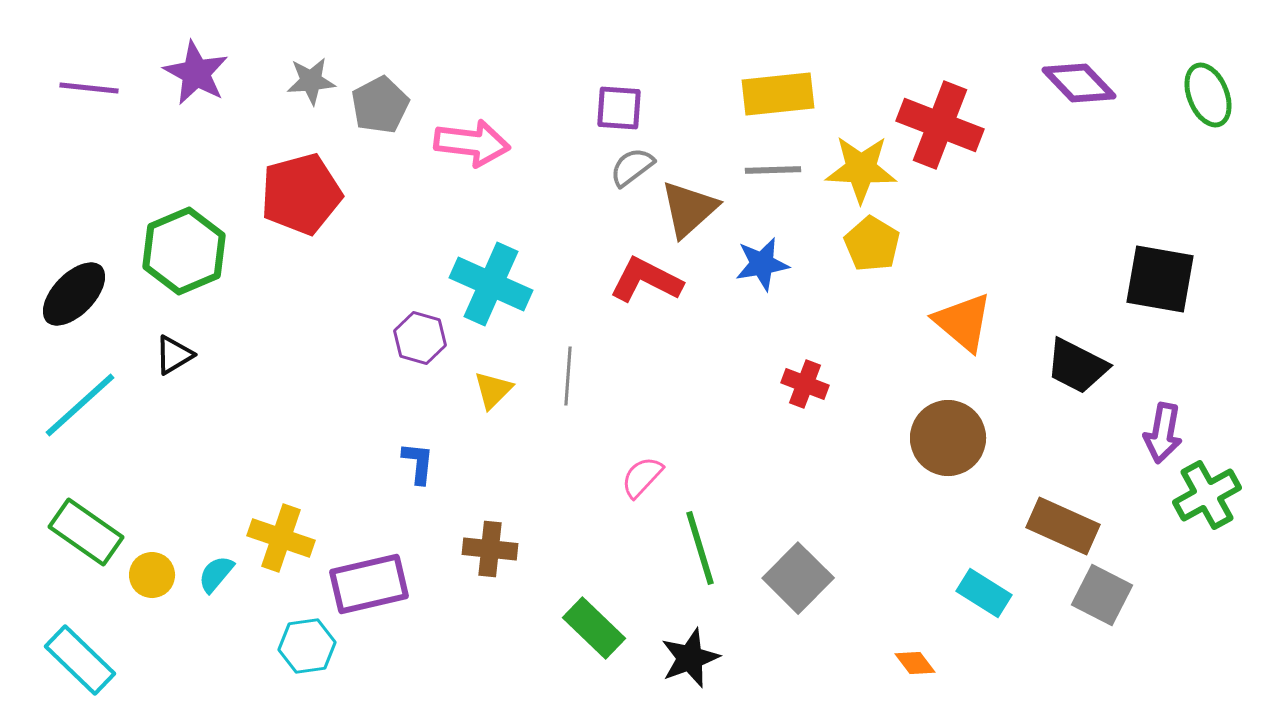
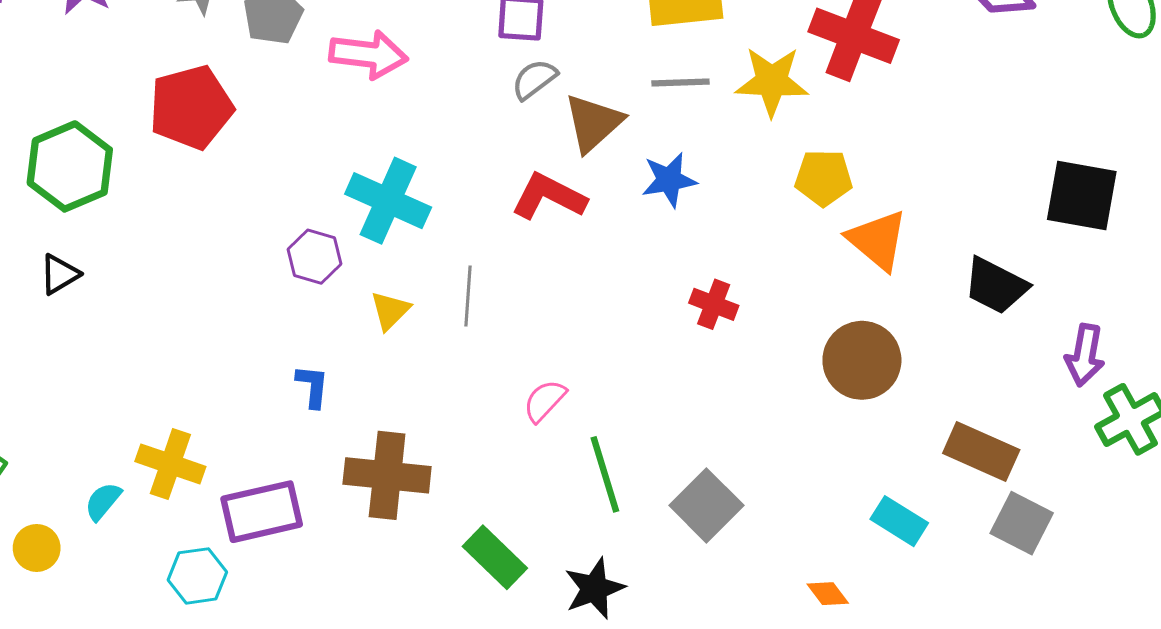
yellow pentagon: (872, 244) -> (824, 178), moved, turned -30
brown cross: (490, 549) -> (387, 475), size x1.5
yellow circle: (152, 575) -> (37, 548), moved

